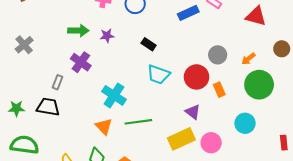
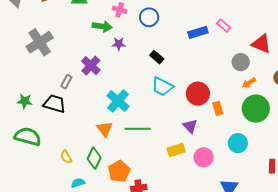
green arrow: (78, 31) -> (102, 26), moved
gray cross: (24, 45) -> (40, 42), size x1.5
gray circle: (218, 55) -> (241, 62), moved
yellow rectangle: (181, 139) -> (176, 150), size x0.7

